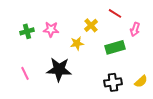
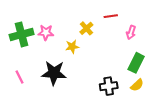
red line: (115, 13) -> (111, 16), turned -40
green cross: (27, 31) -> (22, 34), size x1.6
green rectangle: (115, 47) -> (136, 63), moved, turned -48

